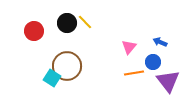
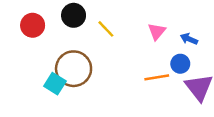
yellow line: (85, 22) -> (106, 29), moved
pink triangle: (129, 47) -> (157, 31), moved

